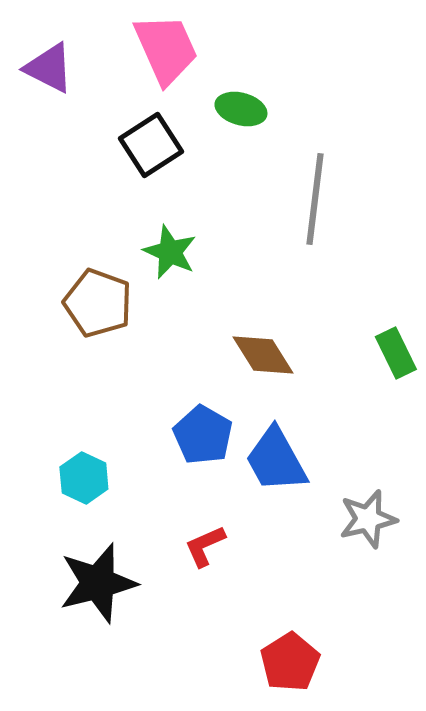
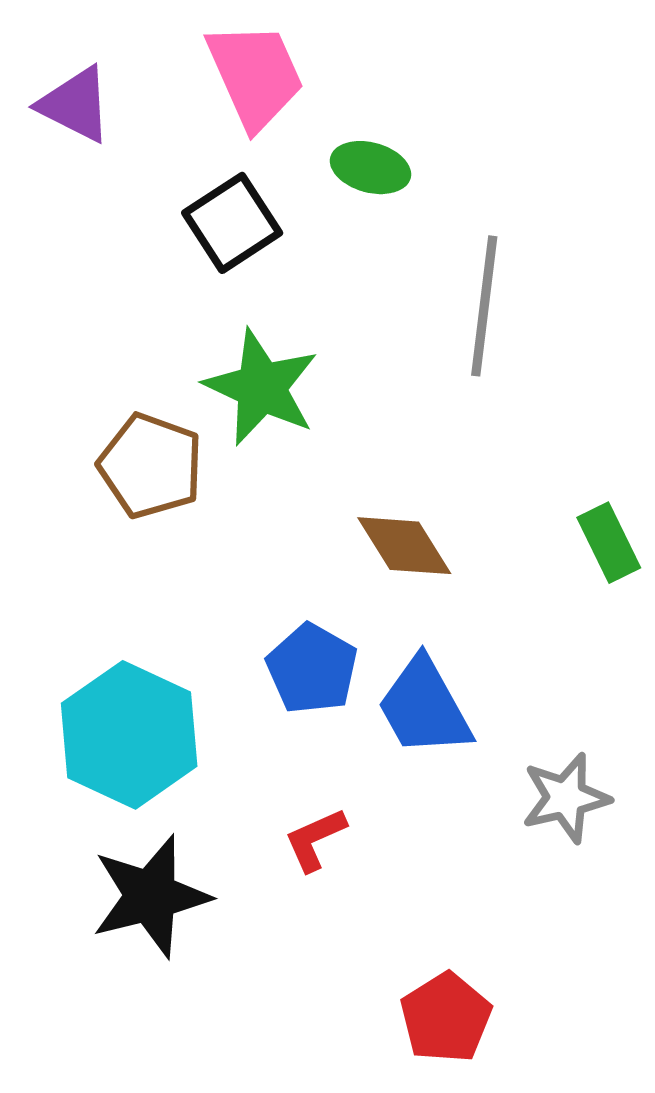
green star: (170, 252) -> (261, 387), size x1.4
cyan hexagon: (84, 478) -> (129, 735), size x1.8

